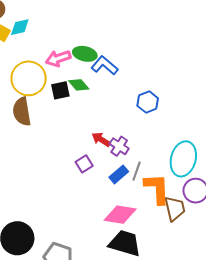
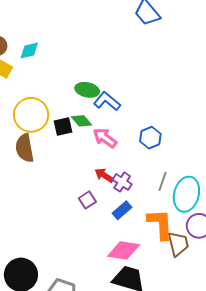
cyan diamond: (20, 27) -> (29, 50), moved
pink arrow: (58, 58) -> (105, 138), moved, turned 55
gray line: (137, 171) -> (162, 181), moved

